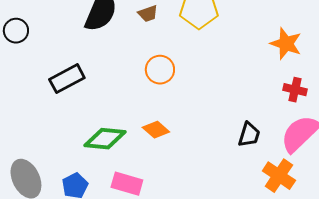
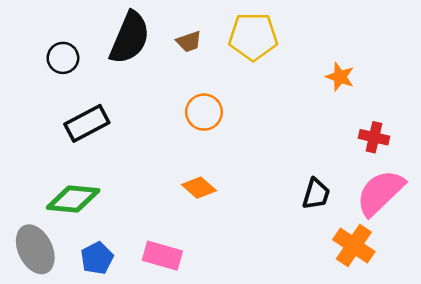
black circle: (16, 31) -> (63, 58), moved
orange star: (286, 44) -> (340, 77), moved, size x0.7
green diamond: (105, 139) -> (73, 199), moved

